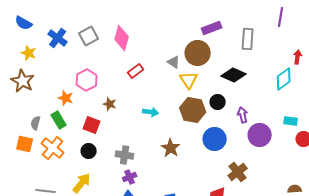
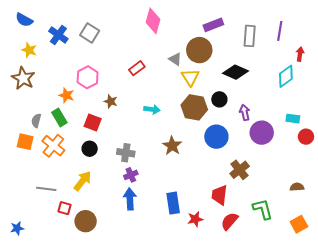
purple line: (281, 17) -> (280, 31), moved
gray square: (89, 36) -> (90, 33), turned -30
pink diamond: (122, 38) -> (153, 21), moved

